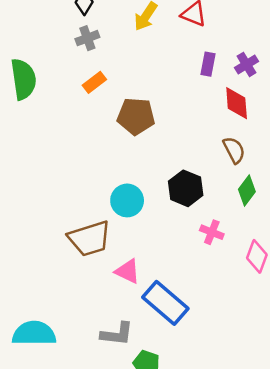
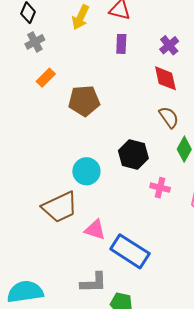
purple rectangle: (208, 64) -> (121, 44), moved

